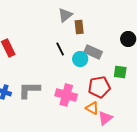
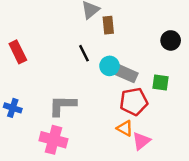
gray rectangle: (93, 52) -> (126, 74), moved
gray L-shape: (29, 90) -> (62, 105), moved
pink cross: (66, 95) -> (53, 140), moved

